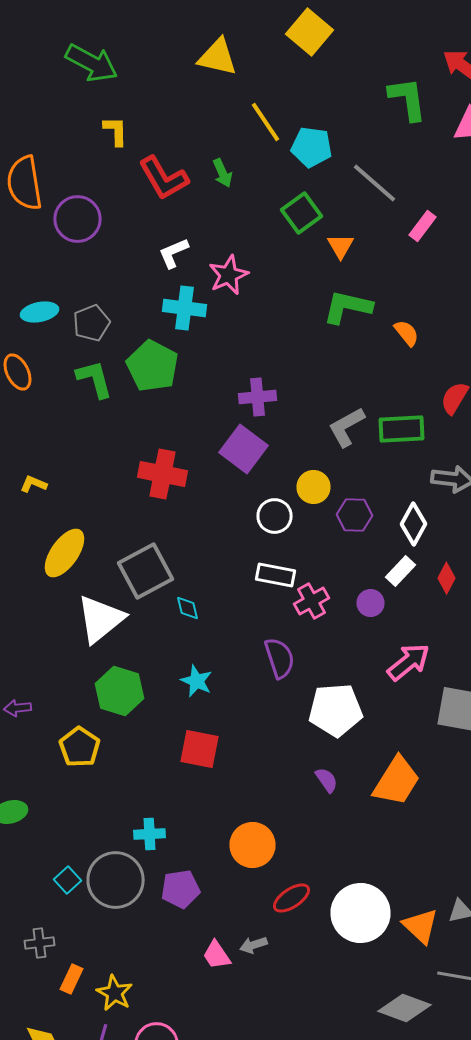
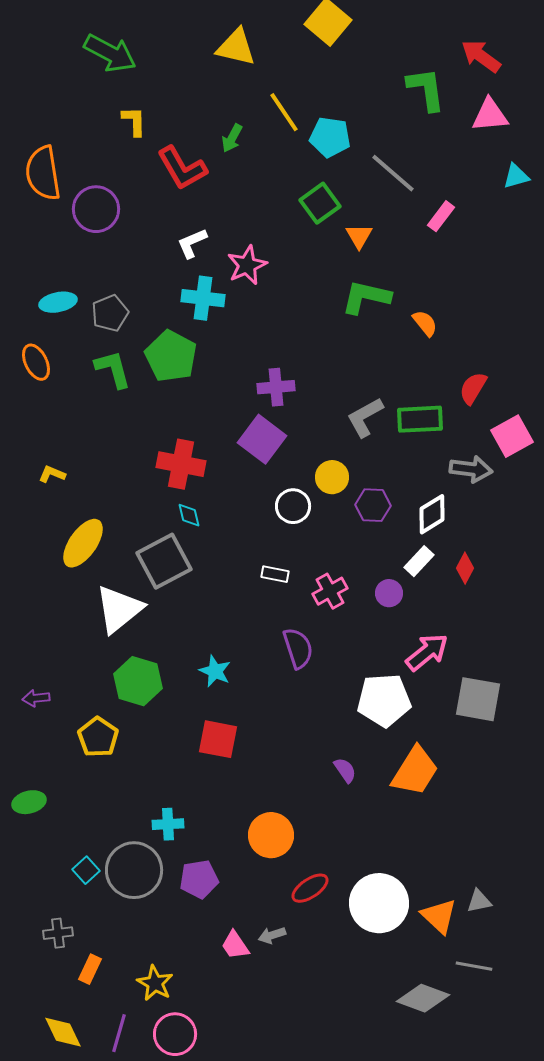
green arrow: (222, 173) -> (232, 138), moved, turned 52
white diamond: (414, 524) -> (432, 514), turned 30
white rectangle: (276, 575) -> (275, 574), moved, size x0.7
cyan diamond: (188, 608) -> (189, 515), moved
white pentagon: (336, 710) -> (384, 700), moved
yellow star: (114, 993) -> (155, 983), moved

